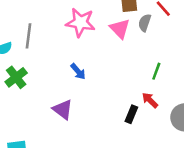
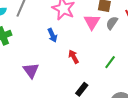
blue arrow: (78, 71) -> (52, 35), moved
red arrow: (150, 100) -> (73, 57), moved

